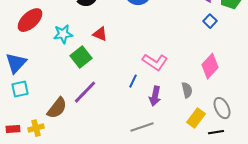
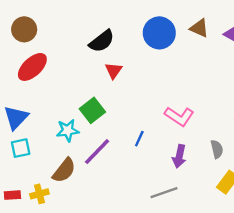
cyan star: (63, 34) -> (68, 130), moved
red triangle: (100, 34) -> (113, 70), moved, turned 42
blue line: (133, 81) -> (139, 139), moved

